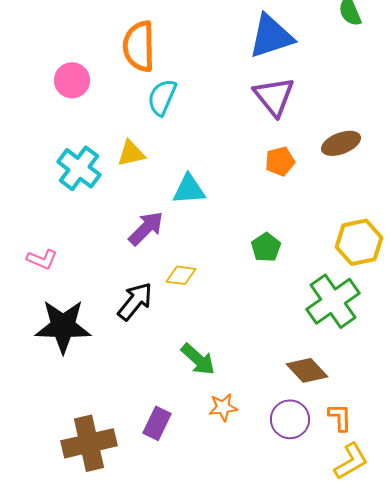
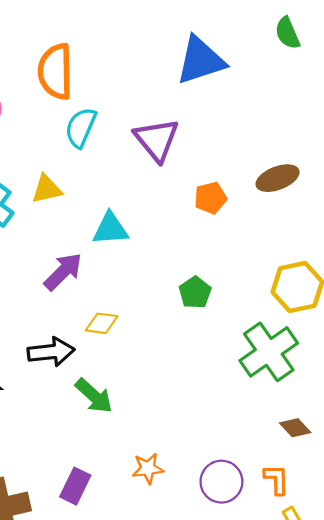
purple triangle: (274, 96) -> (157, 140), moved
black arrow: (135, 301) -> (51, 352), turned 45
green arrow: (198, 359) -> (94, 396), moved
brown diamond: (307, 370) -> (295, 428), moved, size x0.7

